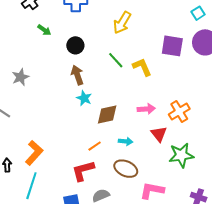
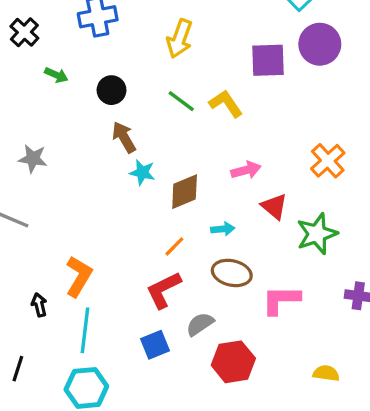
gray star: (20, 77) -> (33, 159), turned -30
orange cross: (179, 112) -> (328, 161), moved

